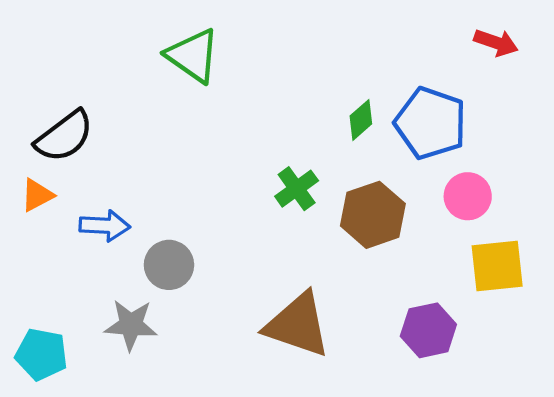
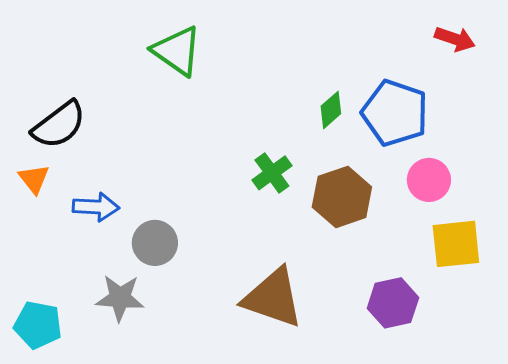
orange triangle: (37, 195) -> (34, 179), turned -40

